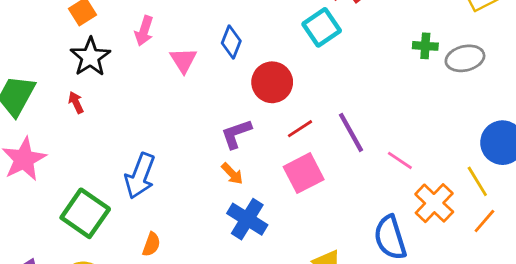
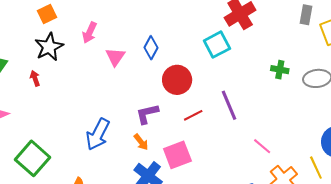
green cross: (425, 46) -> (280, 70), moved
purple line: (351, 132) -> (229, 105), moved
pink square: (304, 173) -> (177, 155), moved
blue arrow: (140, 176) -> (98, 134), moved

